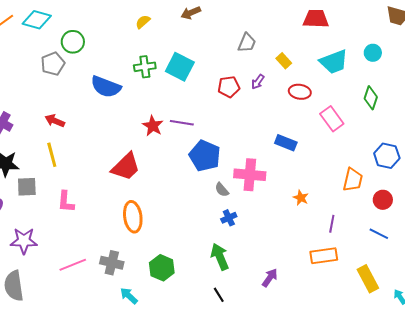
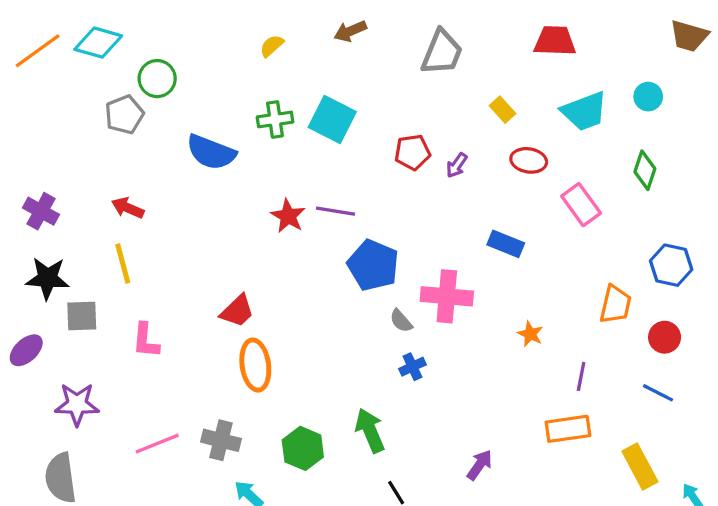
gray trapezoid: (247, 43) -> (442, 52), moved, size x1.4
purple arrow: (258, 82) -> (457, 165), moved
red trapezoid: (126, 167) -> (237, 311), moved, size x0.7
green arrow: (220, 257) -> (370, 430), moved

